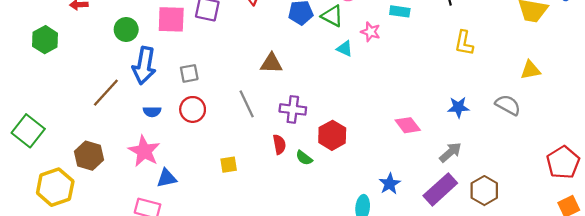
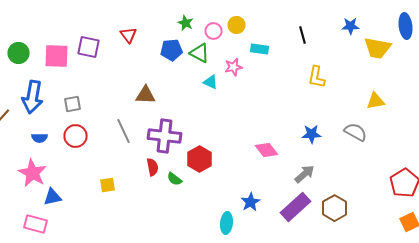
green circle: (126, 29) -> (18, 53), moved
pink star: (371, 32) -> (234, 67), turned -30
purple cross: (293, 109) -> (164, 136), size x1.4

